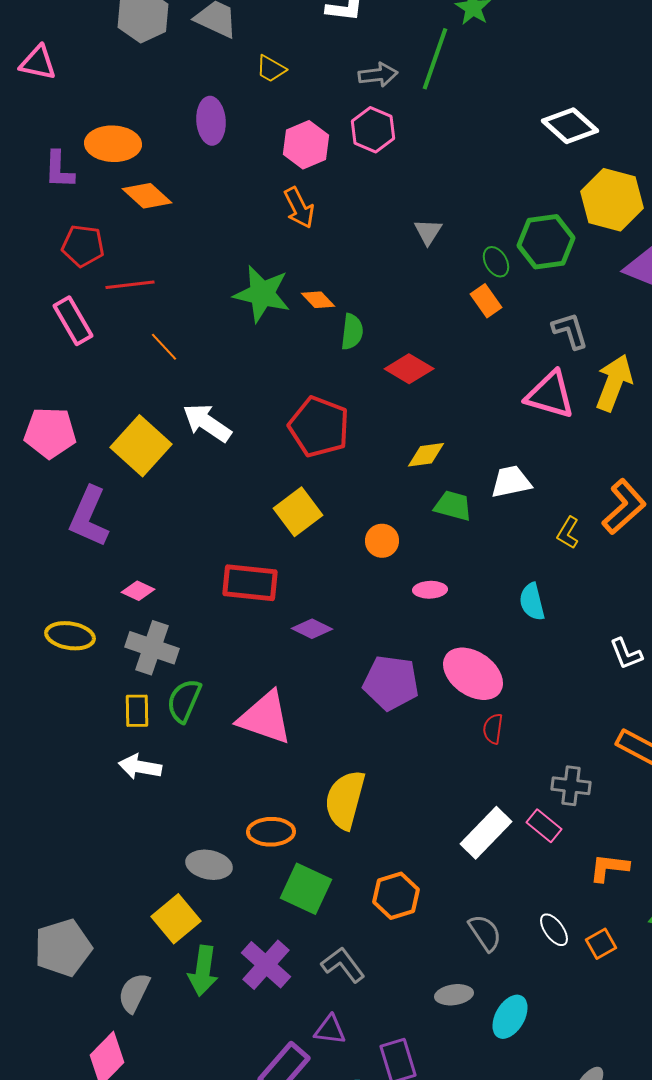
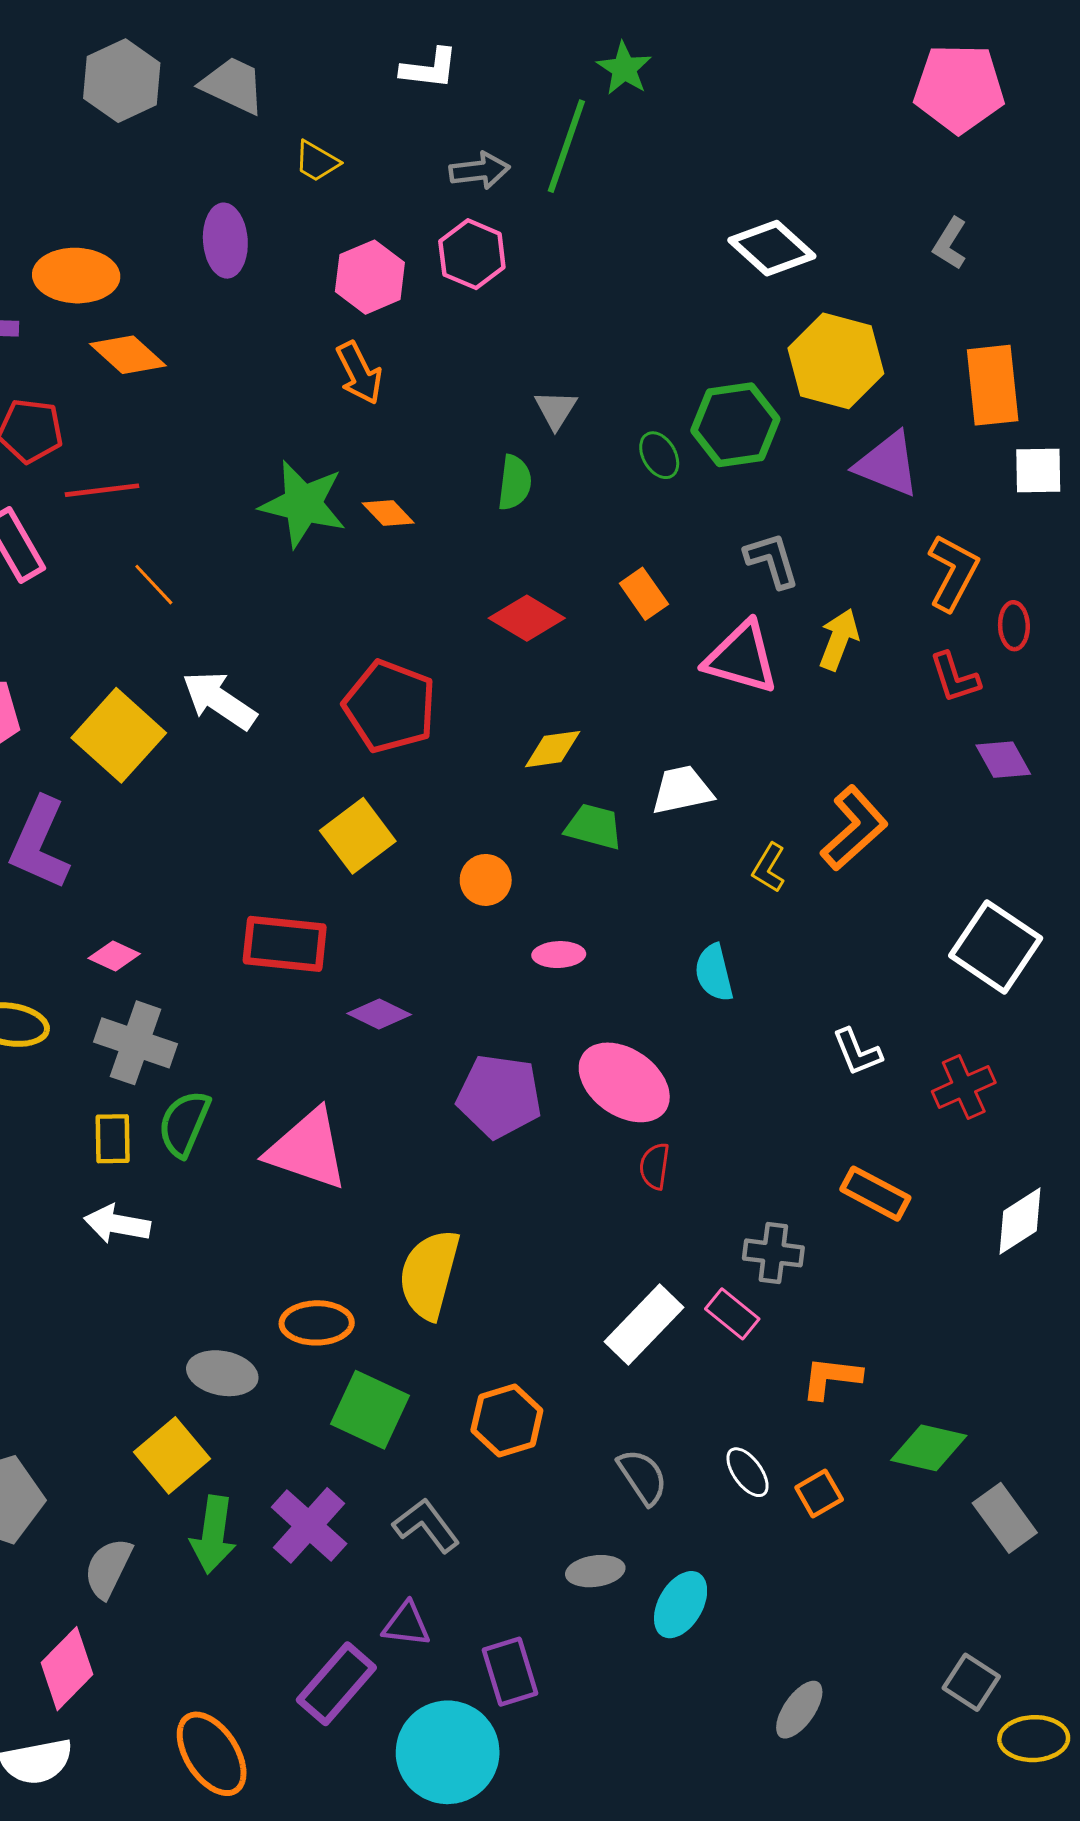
orange rectangle: (486, 301) -> (644, 594), moved
green semicircle: (352, 332) -> (515, 483), moved
yellow arrow: (614, 383) -> (839, 639), size x0.7

